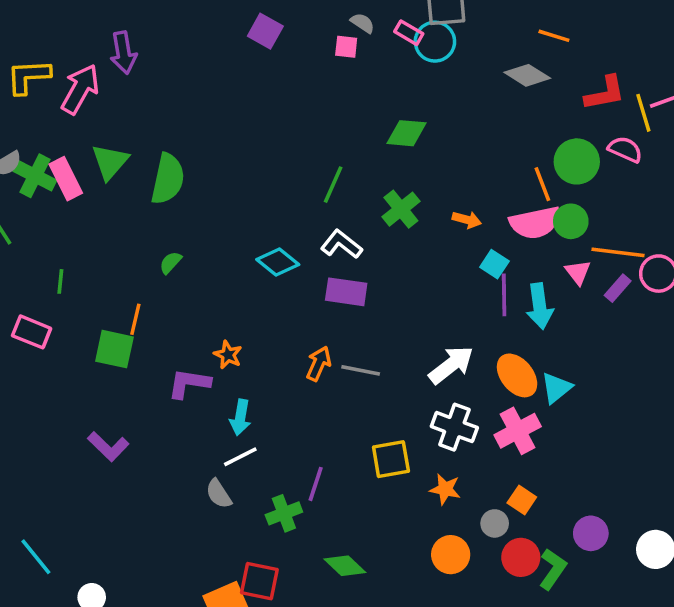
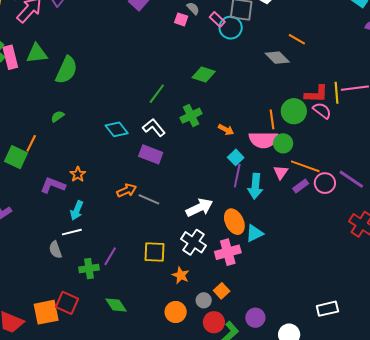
red L-shape: (605, 93) -> (316, 94), moved
green triangle: (110, 162) -> (37, 53), turned 30
orange arrow: (319, 364) -> (127, 190), turned 30

